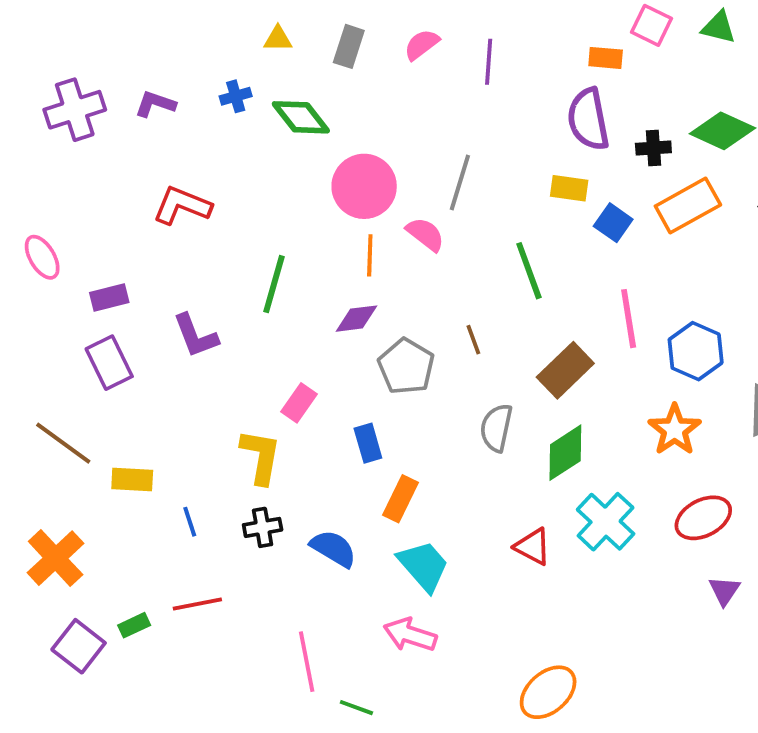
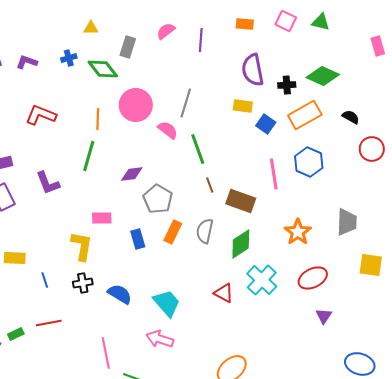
gray rectangle: (349, 46) -> (128, 47), moved
orange rectangle: (606, 58) -> (245, 24), moved
orange line: (370, 255) -> (98, 119), moved
green line: (529, 271) -> (198, 149), moved
brown line: (473, 340) -> (210, 185), moved
blue hexagon: (696, 351) -> (309, 162), moved
brown rectangle: (565, 370) -> (241, 201), turned 64
pink rectangle: (299, 403) -> (102, 218), turned 54
orange rectangle: (401, 499) -> (173, 232), moved

